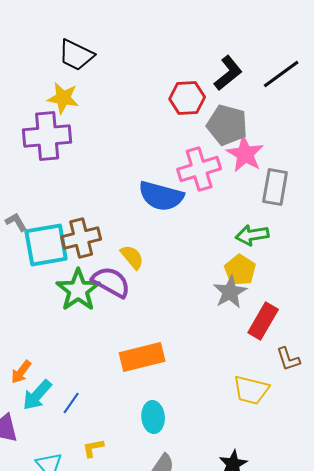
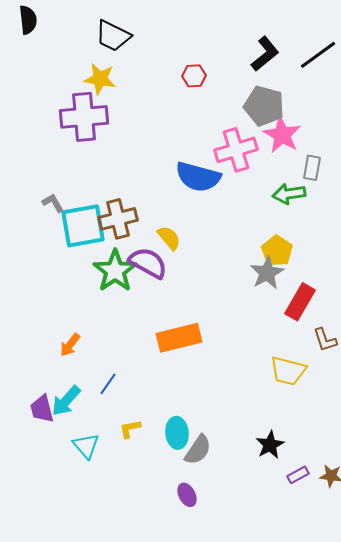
red hexagon: (187, 98) -> (194, 76), moved, size x0.7
gray rectangle: (275, 187) -> (312, 168), size x0.7
green arrow: (252, 235) -> (289, 194), moved
orange arrow: (21, 372) -> (70, 345), moved
cyan arrow: (37, 395) -> (66, 401), moved
cyan ellipse: (153, 417) -> (177, 433), moved

